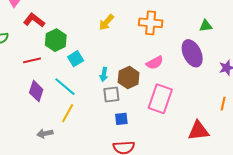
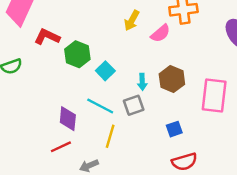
red line: (32, 60) -> (61, 147), moved
pink semicircle: (155, 63) -> (160, 33), moved
gray square: (111, 94) -> (134, 105), moved

